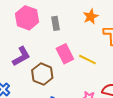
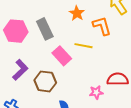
gray rectangle: (56, 23) -> (45, 29), size x1.5
yellow line: (87, 59) -> (84, 46), moved

